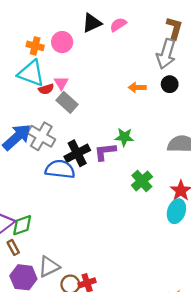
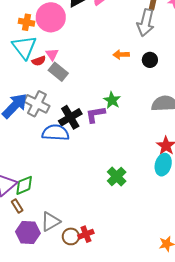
pink circle: (62, 42) -> (51, 17), size x1.5
cyan triangle: (31, 73) -> (24, 47), turned 36
black circle: (170, 84) -> (150, 60), moved
green star: (124, 137) -> (112, 100), turned 30
green cross: (142, 181) -> (117, 176), moved

